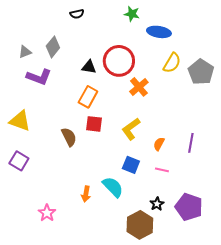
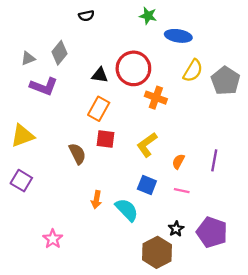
orange cross: (139, 87) -> (156, 98), turned -30
yellow triangle: (20, 121) -> (22, 136), turned -40
orange arrow: (86, 194) -> (96, 200), moved

